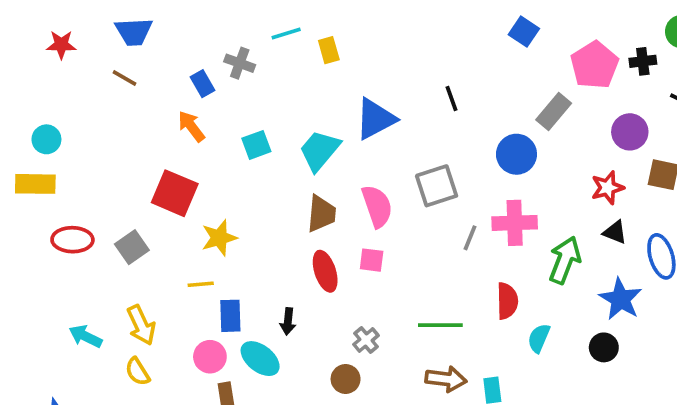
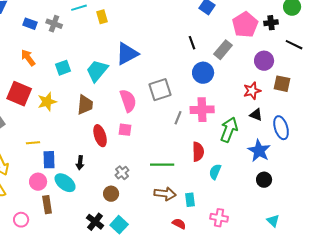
blue rectangle: (203, 84) -> (30, 24), moved, turned -40
black line: (451, 98) -> (192, 43), moved
brown trapezoid: (321, 214) -> (85, 105), moved
yellow star: (219, 238) -> (47, 102), moved
black circle: (604, 347) -> (264, 180), moved

